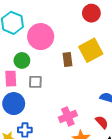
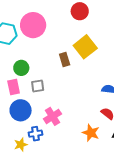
pink circle: (41, 37) -> (33, 25), moved
pink cross: (68, 116) -> (53, 116), moved

